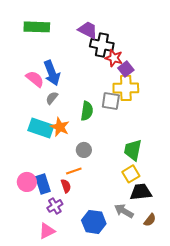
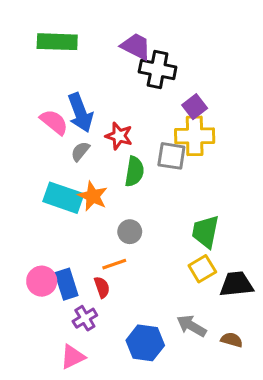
red star: (114, 58) -> (119, 136), moved
black trapezoid: (141, 192) -> (236, 284), moved
brown semicircle: (150, 220) -> (232, 340), turned -112

